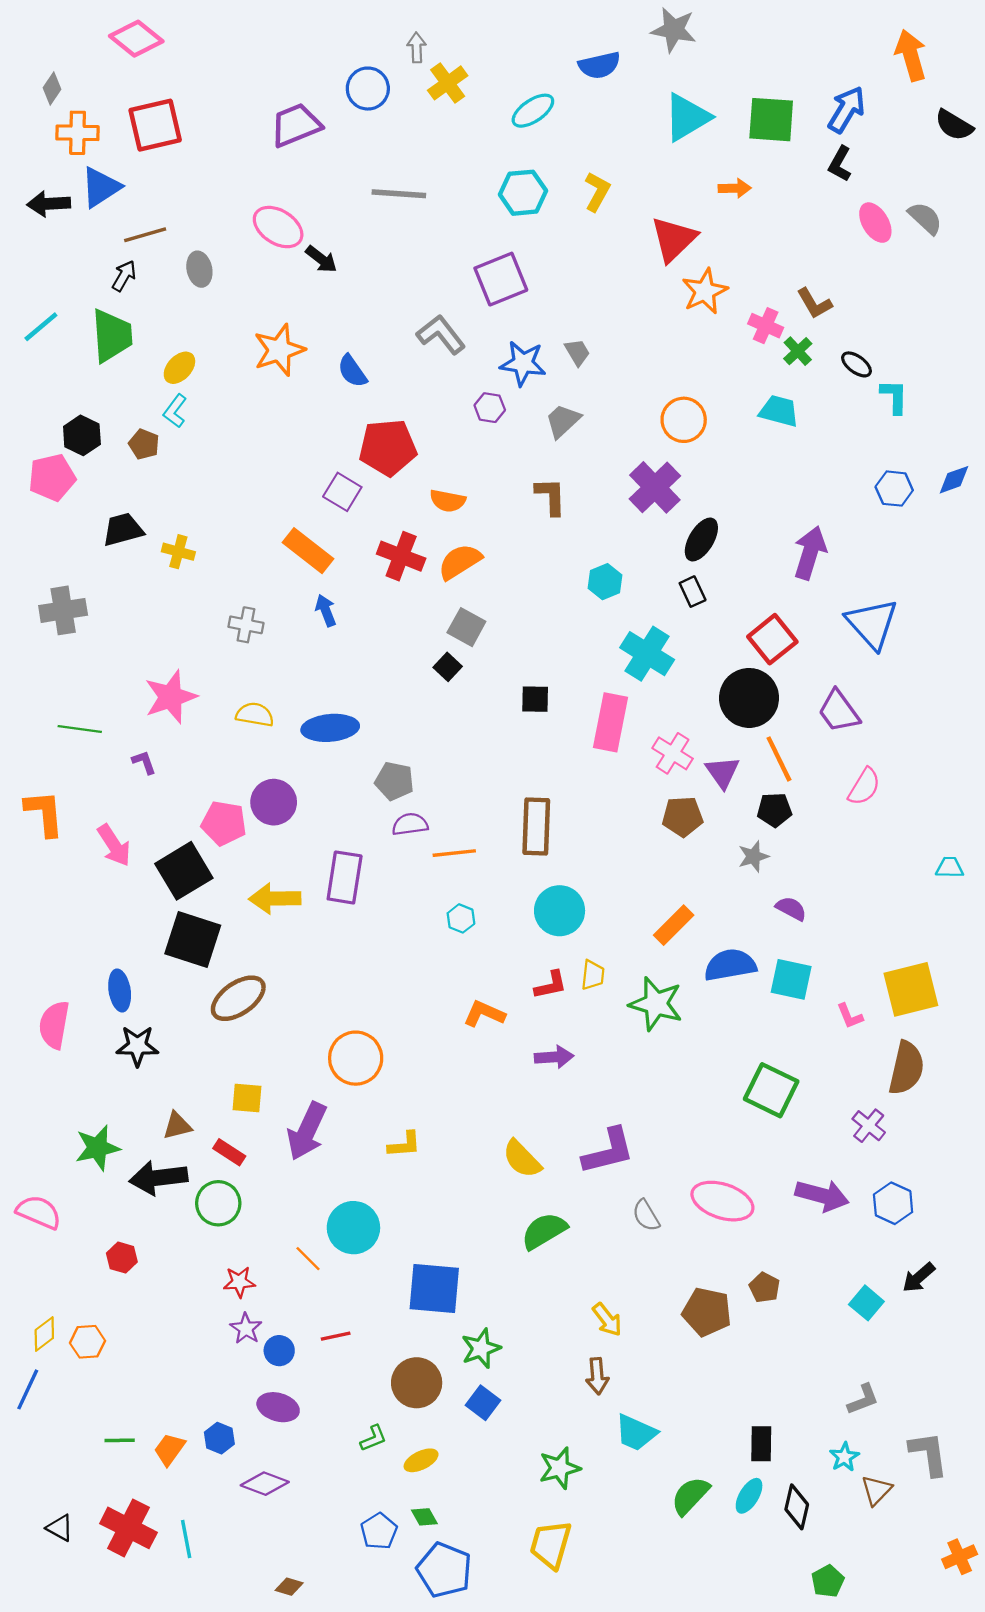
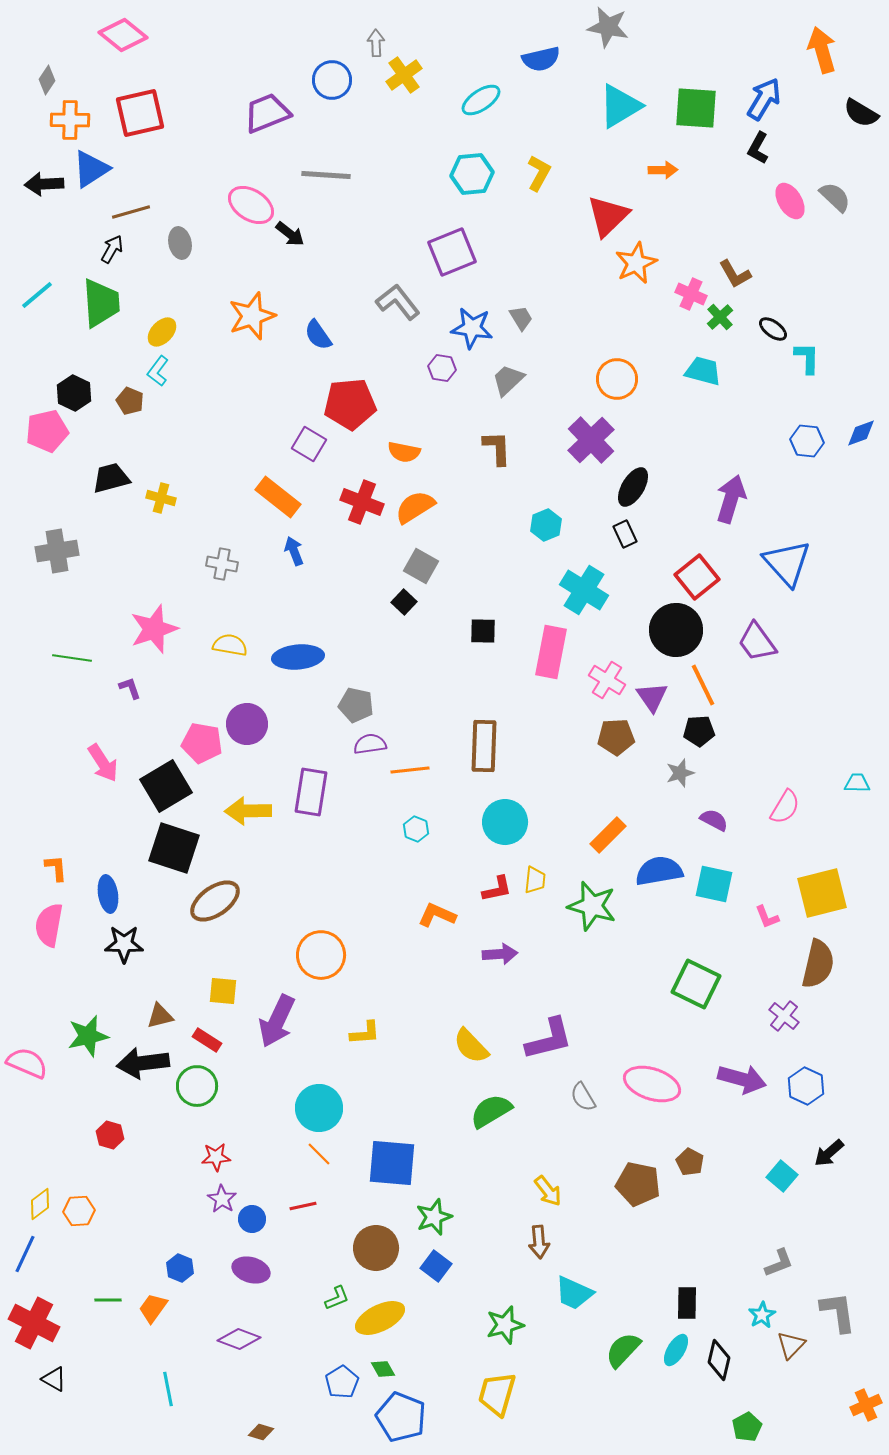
gray line: (399, 194) -> (326, 175), moved
pink semicircle: (864, 787) -> (785, 807), moved
orange L-shape: (44, 813) -> (56, 868), moved, size x0.6
pink semicircle: (39, 1212) -> (27, 1063), moved
orange line: (308, 1259) -> (319, 1154), moved
blue hexagon: (219, 1438) -> (180, 1268), moved
yellow ellipse: (421, 1460) -> (380, 1318), size x1.6
red cross: (128, 1528) -> (34, 1323), moved

